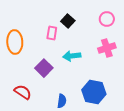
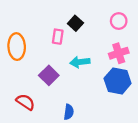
blue hexagon: (94, 92) -> (118, 81), moved

